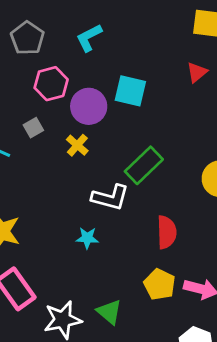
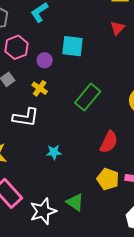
purple circle: (89, 106) -> (45, 60), size x0.6
white L-shape: (110, 197) -> (26, 117), moved
red semicircle: (167, 232) -> (109, 142), turned 35

